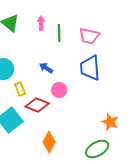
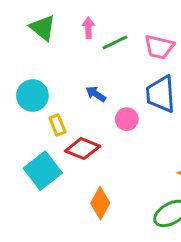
green line: (59, 33) -> (115, 42), turned 66
pink circle: (59, 90) -> (127, 119), moved

